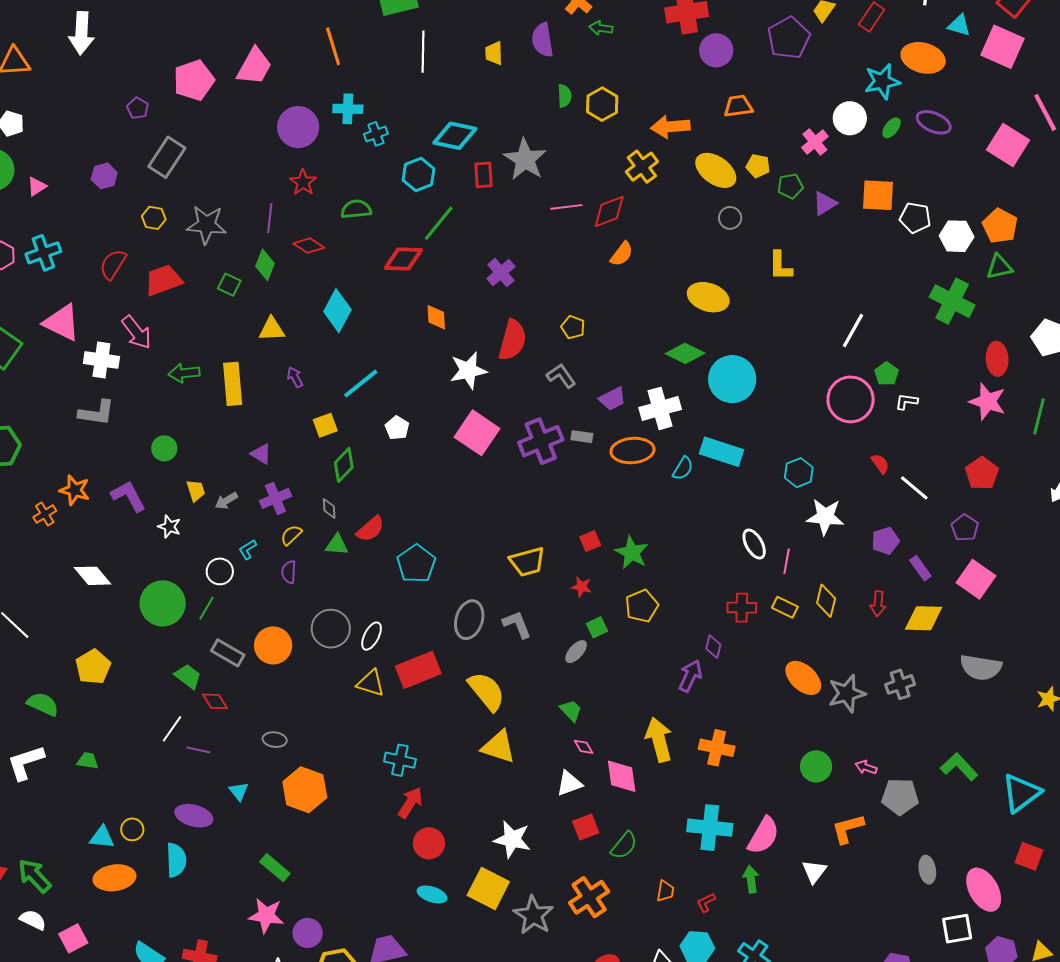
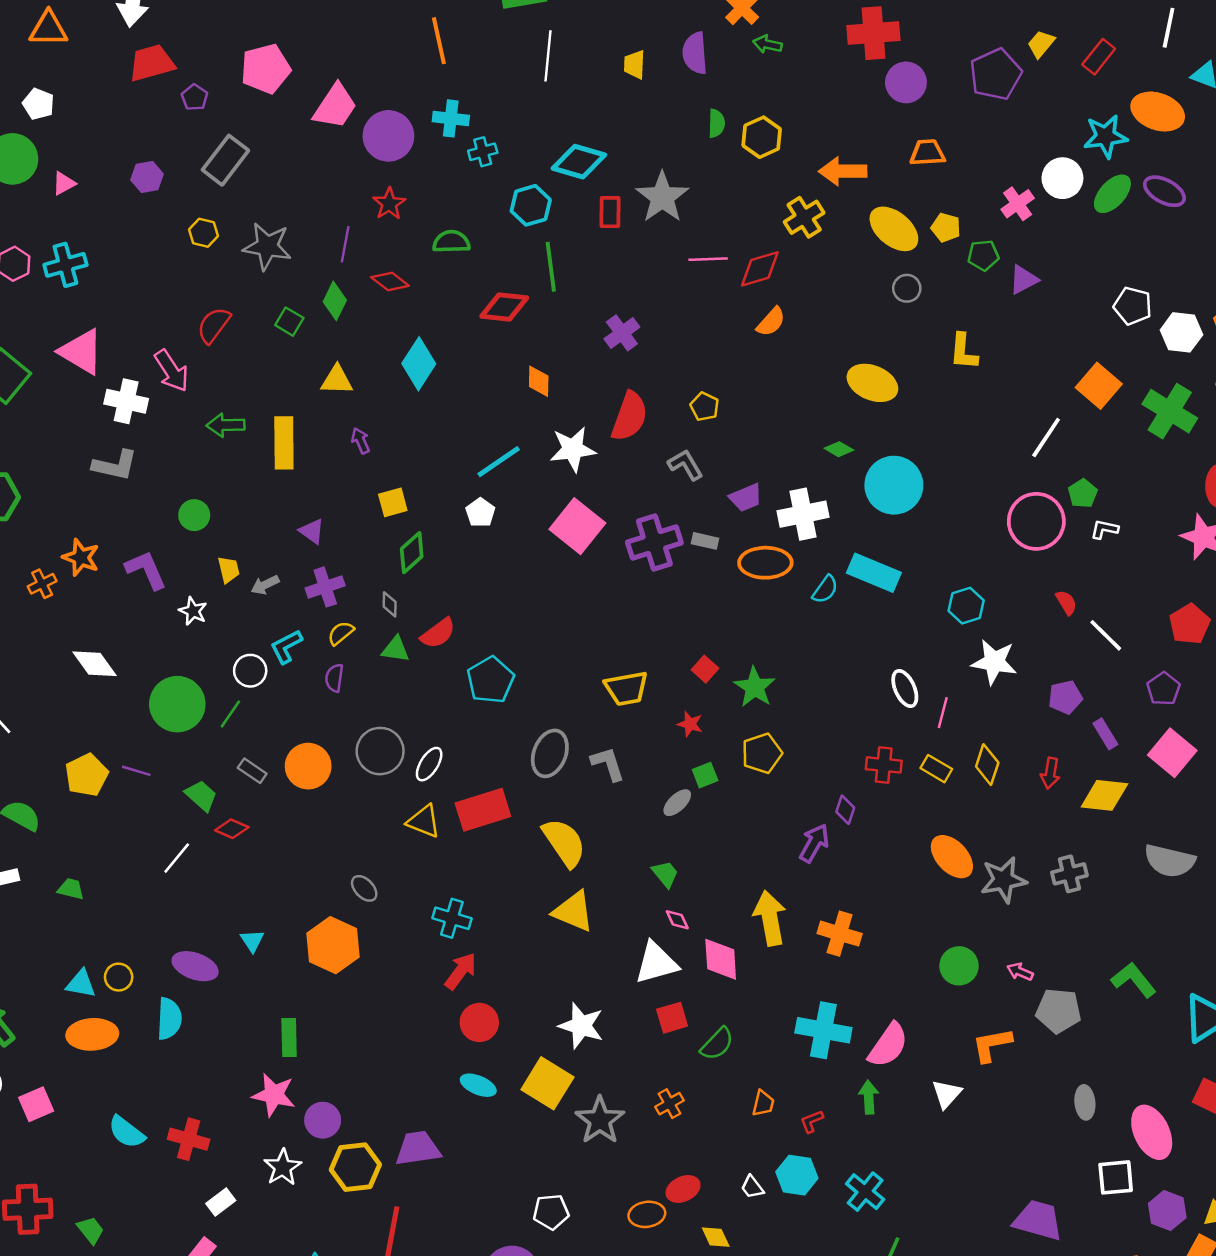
pink trapezoid: (254, 66) -> (335, 106), moved
green ellipse: (891, 128) -> (1112, 194), size x1.6
orange square: (878, 195) -> (1099, 386), moved, turned 33
green line: (439, 223) -> (551, 267), turned -51
red semicircle: (113, 264) -> (214, 325), moved
red trapezoid: (163, 280) -> (152, 63), moved
green diamond: (685, 353) -> (839, 449), size x0.6
cyan line: (361, 384) -> (499, 462), moved
red square: (590, 541) -> (705, 669), turned -30
cyan L-shape: (248, 549) -> (286, 647), size x1.4
gray rectangle: (228, 653) -> (252, 771), size x0.7
red diamond: (215, 701) -> (232, 829), turned -40
gray ellipse: (275, 740) -> (364, 888), moved, turned 35
purple line: (198, 750) -> (136, 771), moved
white triangle: (569, 783) -> (656, 963), size x1.4
green rectangle: (275, 868) -> (289, 1037), turned 44
orange cross: (589, 897) -> (670, 1104), size x0.6

